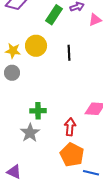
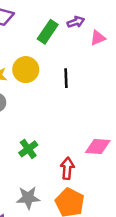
green cross: (38, 111) -> (28, 149), turned -35
gray star: (30, 133) -> (28, 198), moved, turned 30

